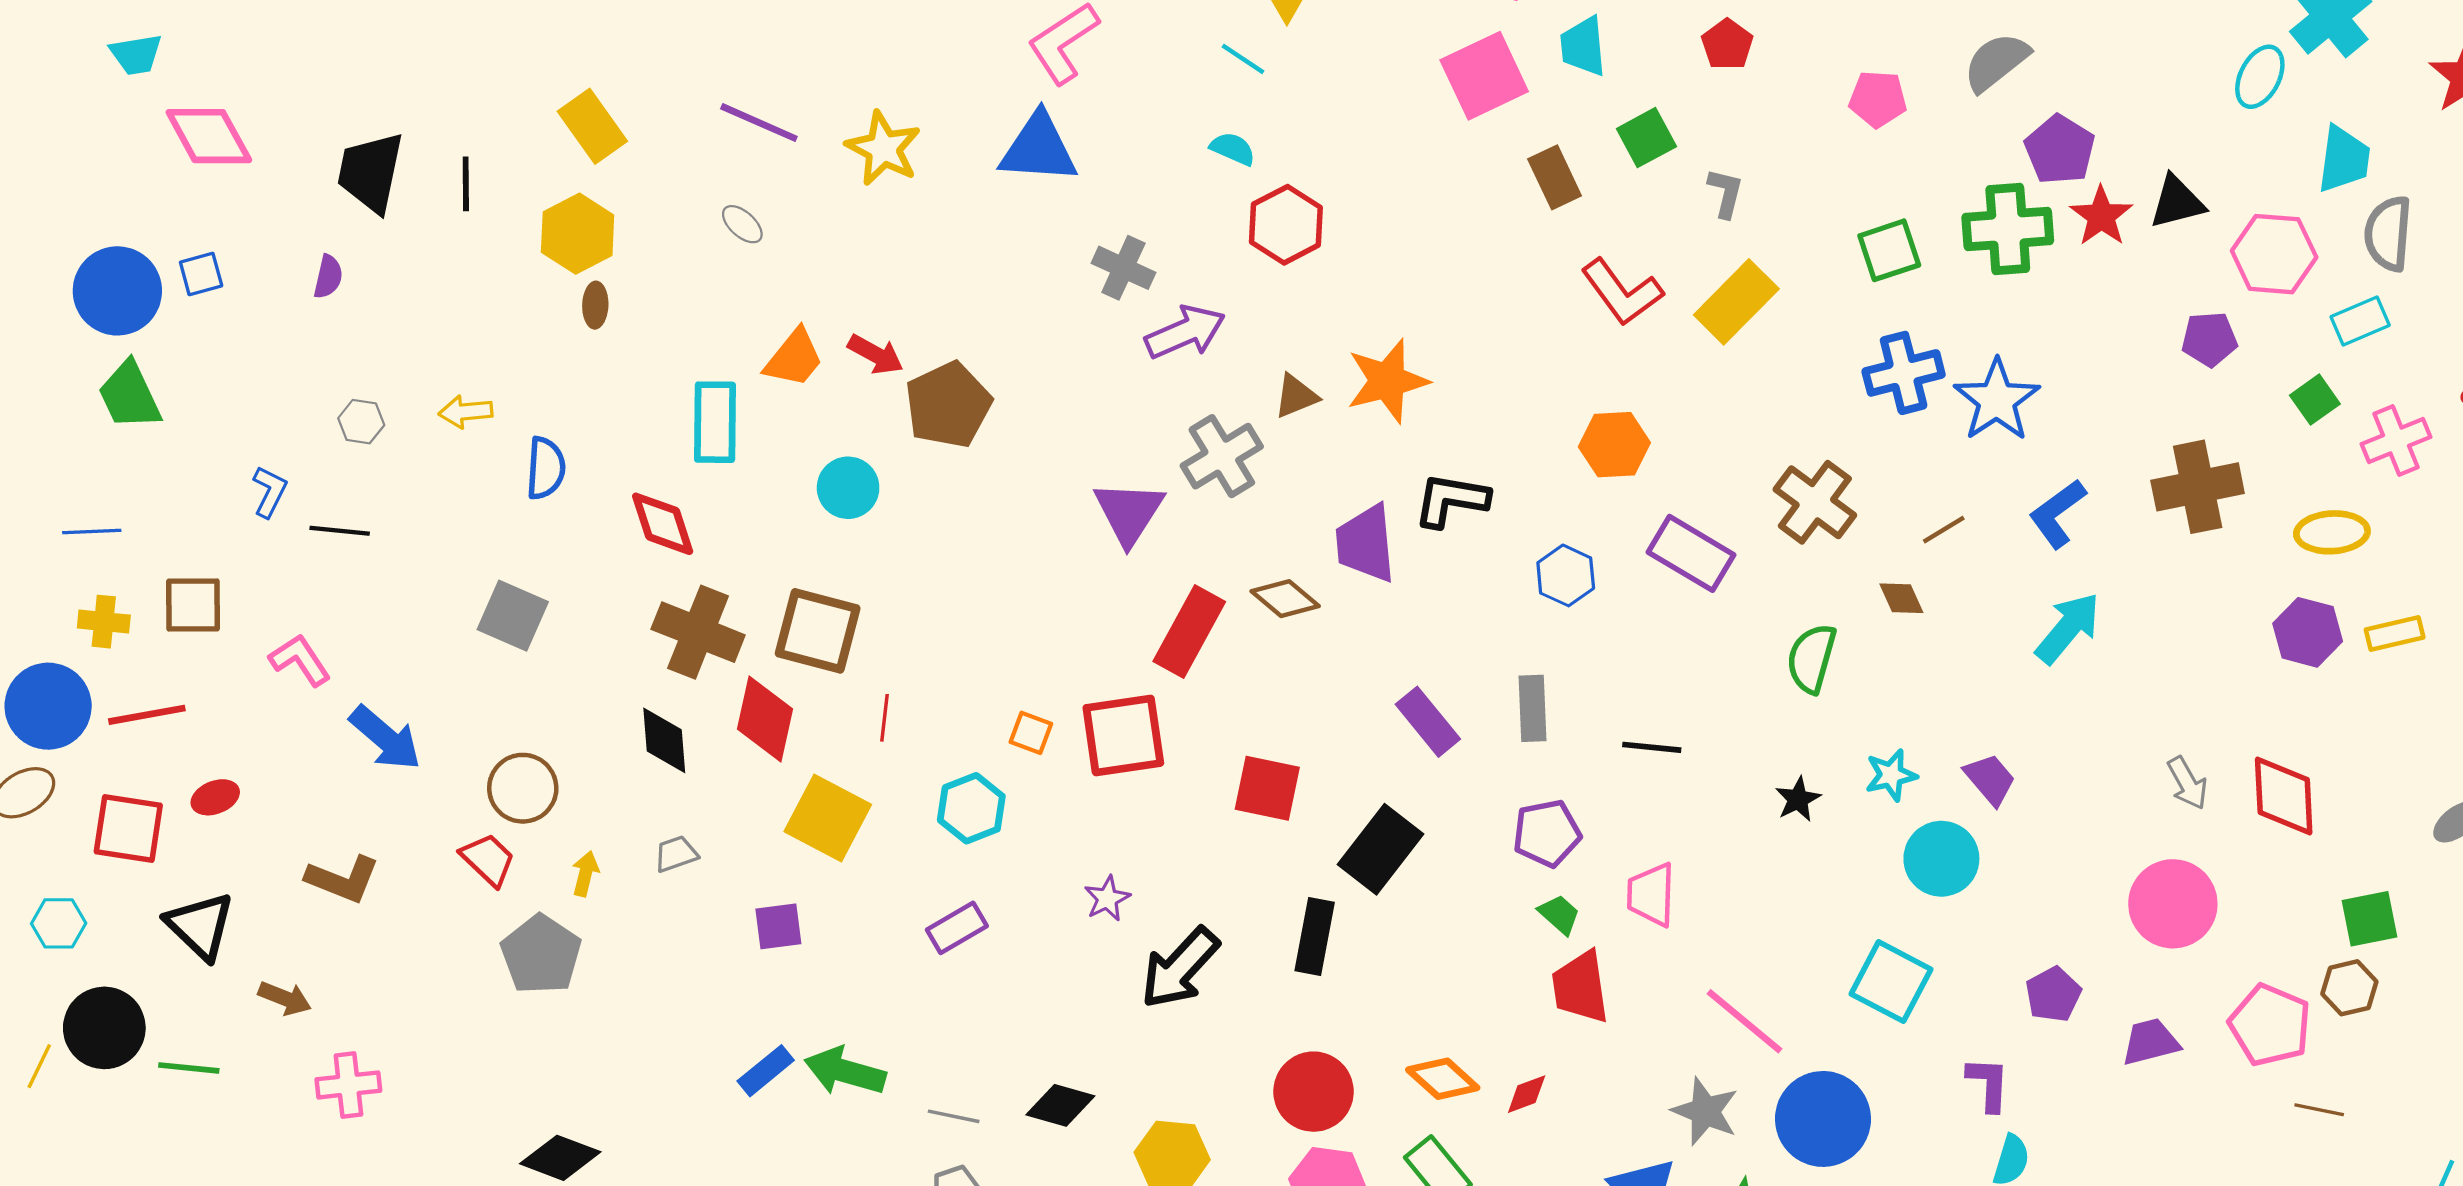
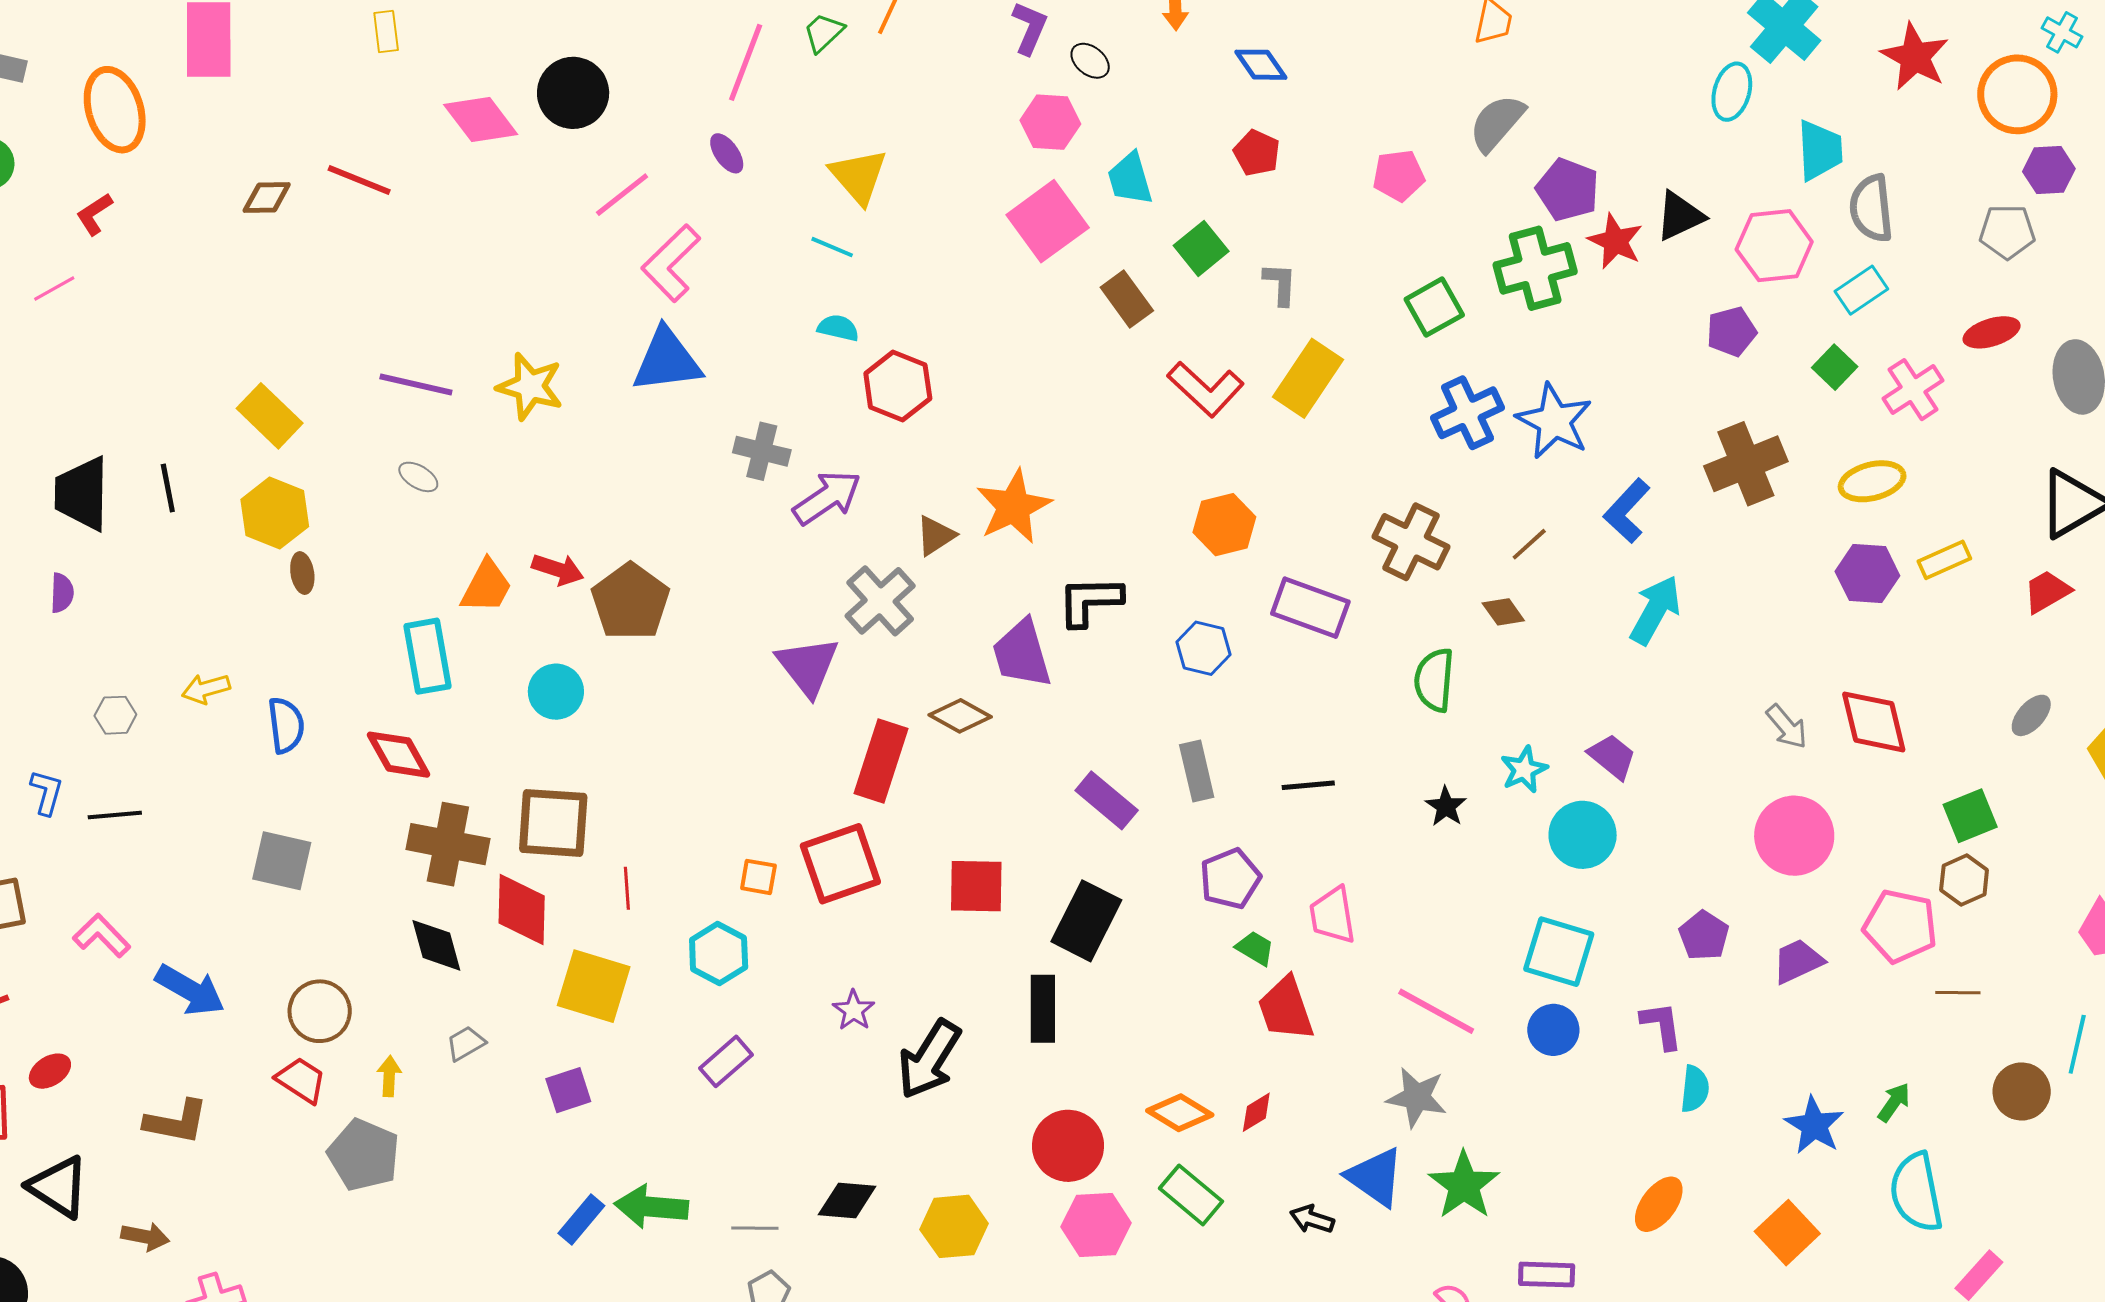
blue circle: (1823, 1119) -> (1553, 1030), moved, size x0.6

